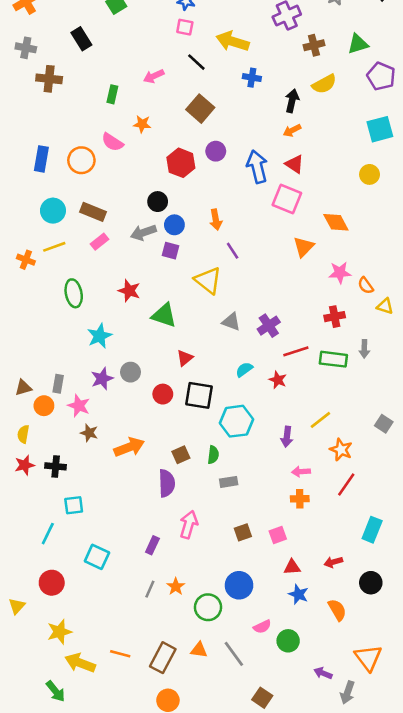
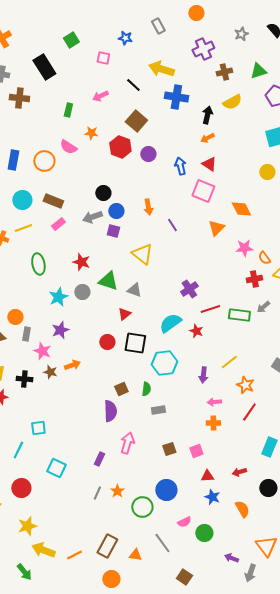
pink square: (185, 27) -> (103, 58), moved
black rectangle: (81, 39) -> (44, 67), size x1.4
blue cross: (252, 78) -> (176, 97), size x1.6
red hexagon: (181, 163) -> (120, 147), moved
blue arrow: (257, 167) -> (180, 166), size x0.7
purple line: (233, 251) -> (172, 225), moved
red cross: (335, 317) -> (254, 279), moved
gray triangle: (231, 322) -> (134, 290), moved
gray arrow: (364, 349) -> (263, 307), turned 48
cyan semicircle: (244, 370) -> (170, 323), size x1.6
gray circle: (130, 372) -> (82, 292), moved
orange circle: (44, 406) -> (15, 317), moved
orange arrow: (129, 447) -> (72, 365), moved, size x0.7
black cross: (56, 466) -> (24, 379), moved
orange triangle: (199, 650) -> (135, 555), moved
orange line: (120, 654) -> (74, 555), moved, turned -42

